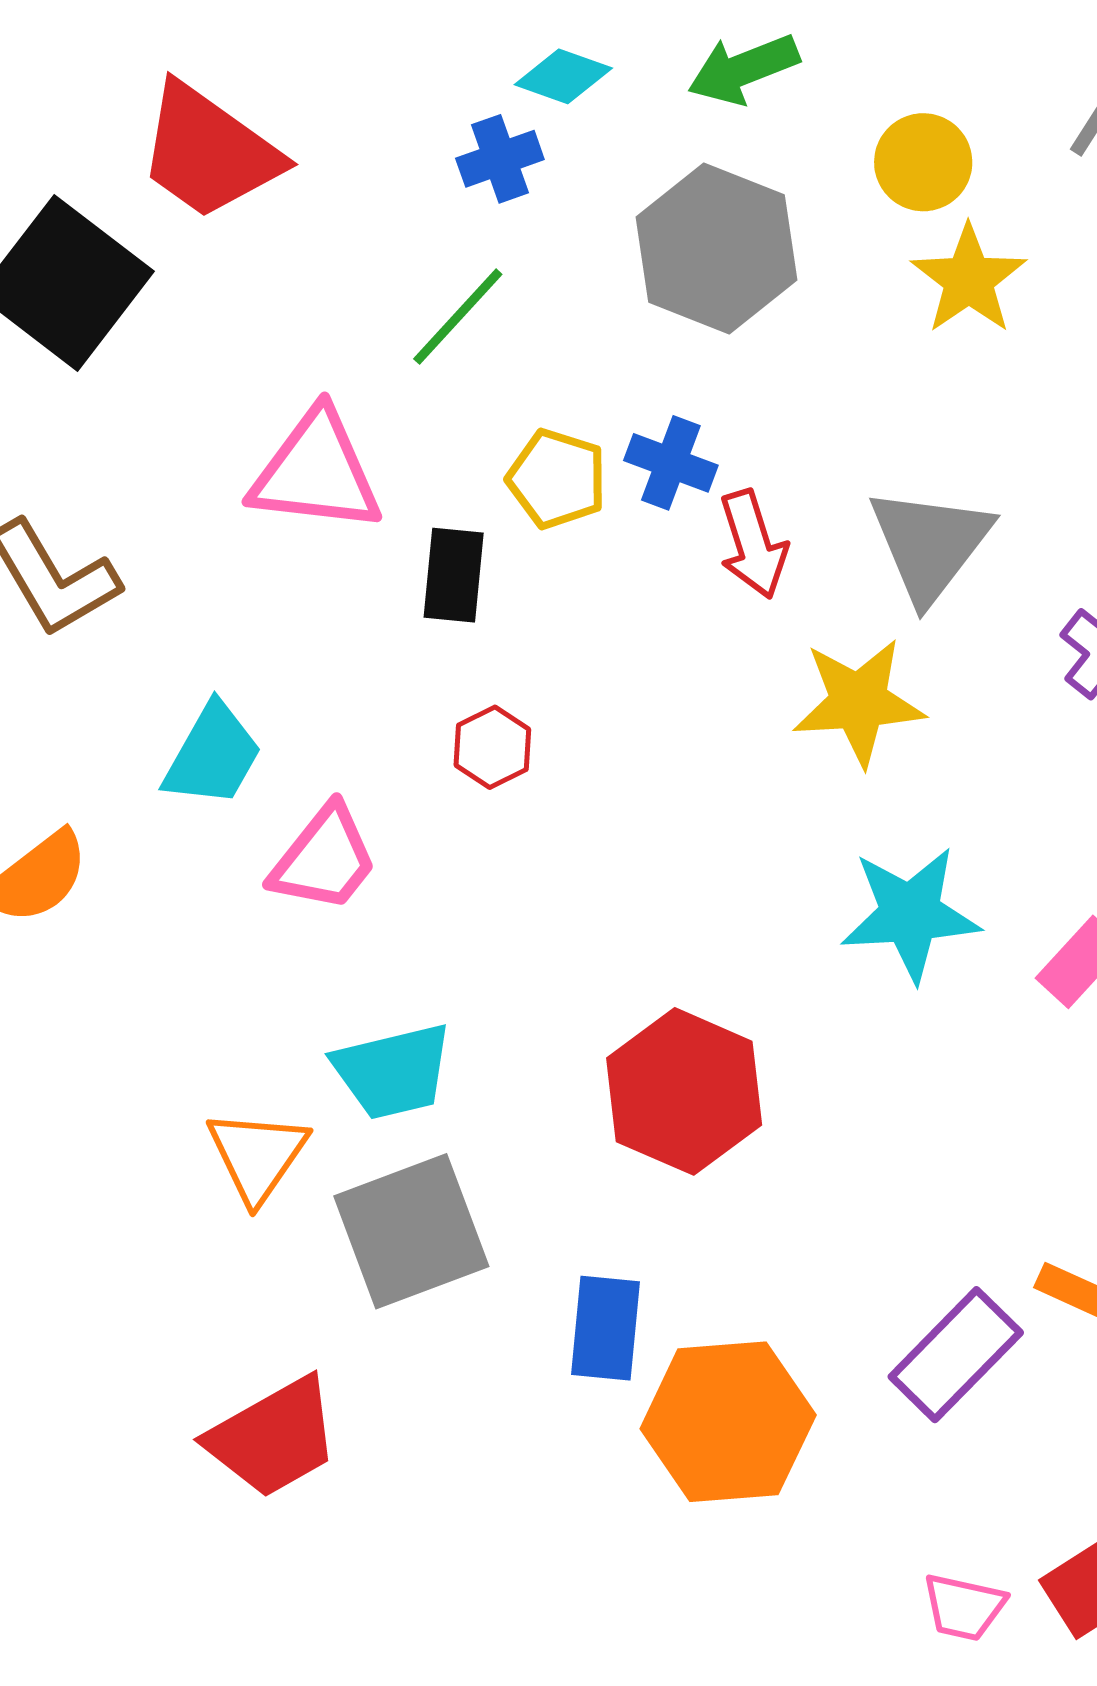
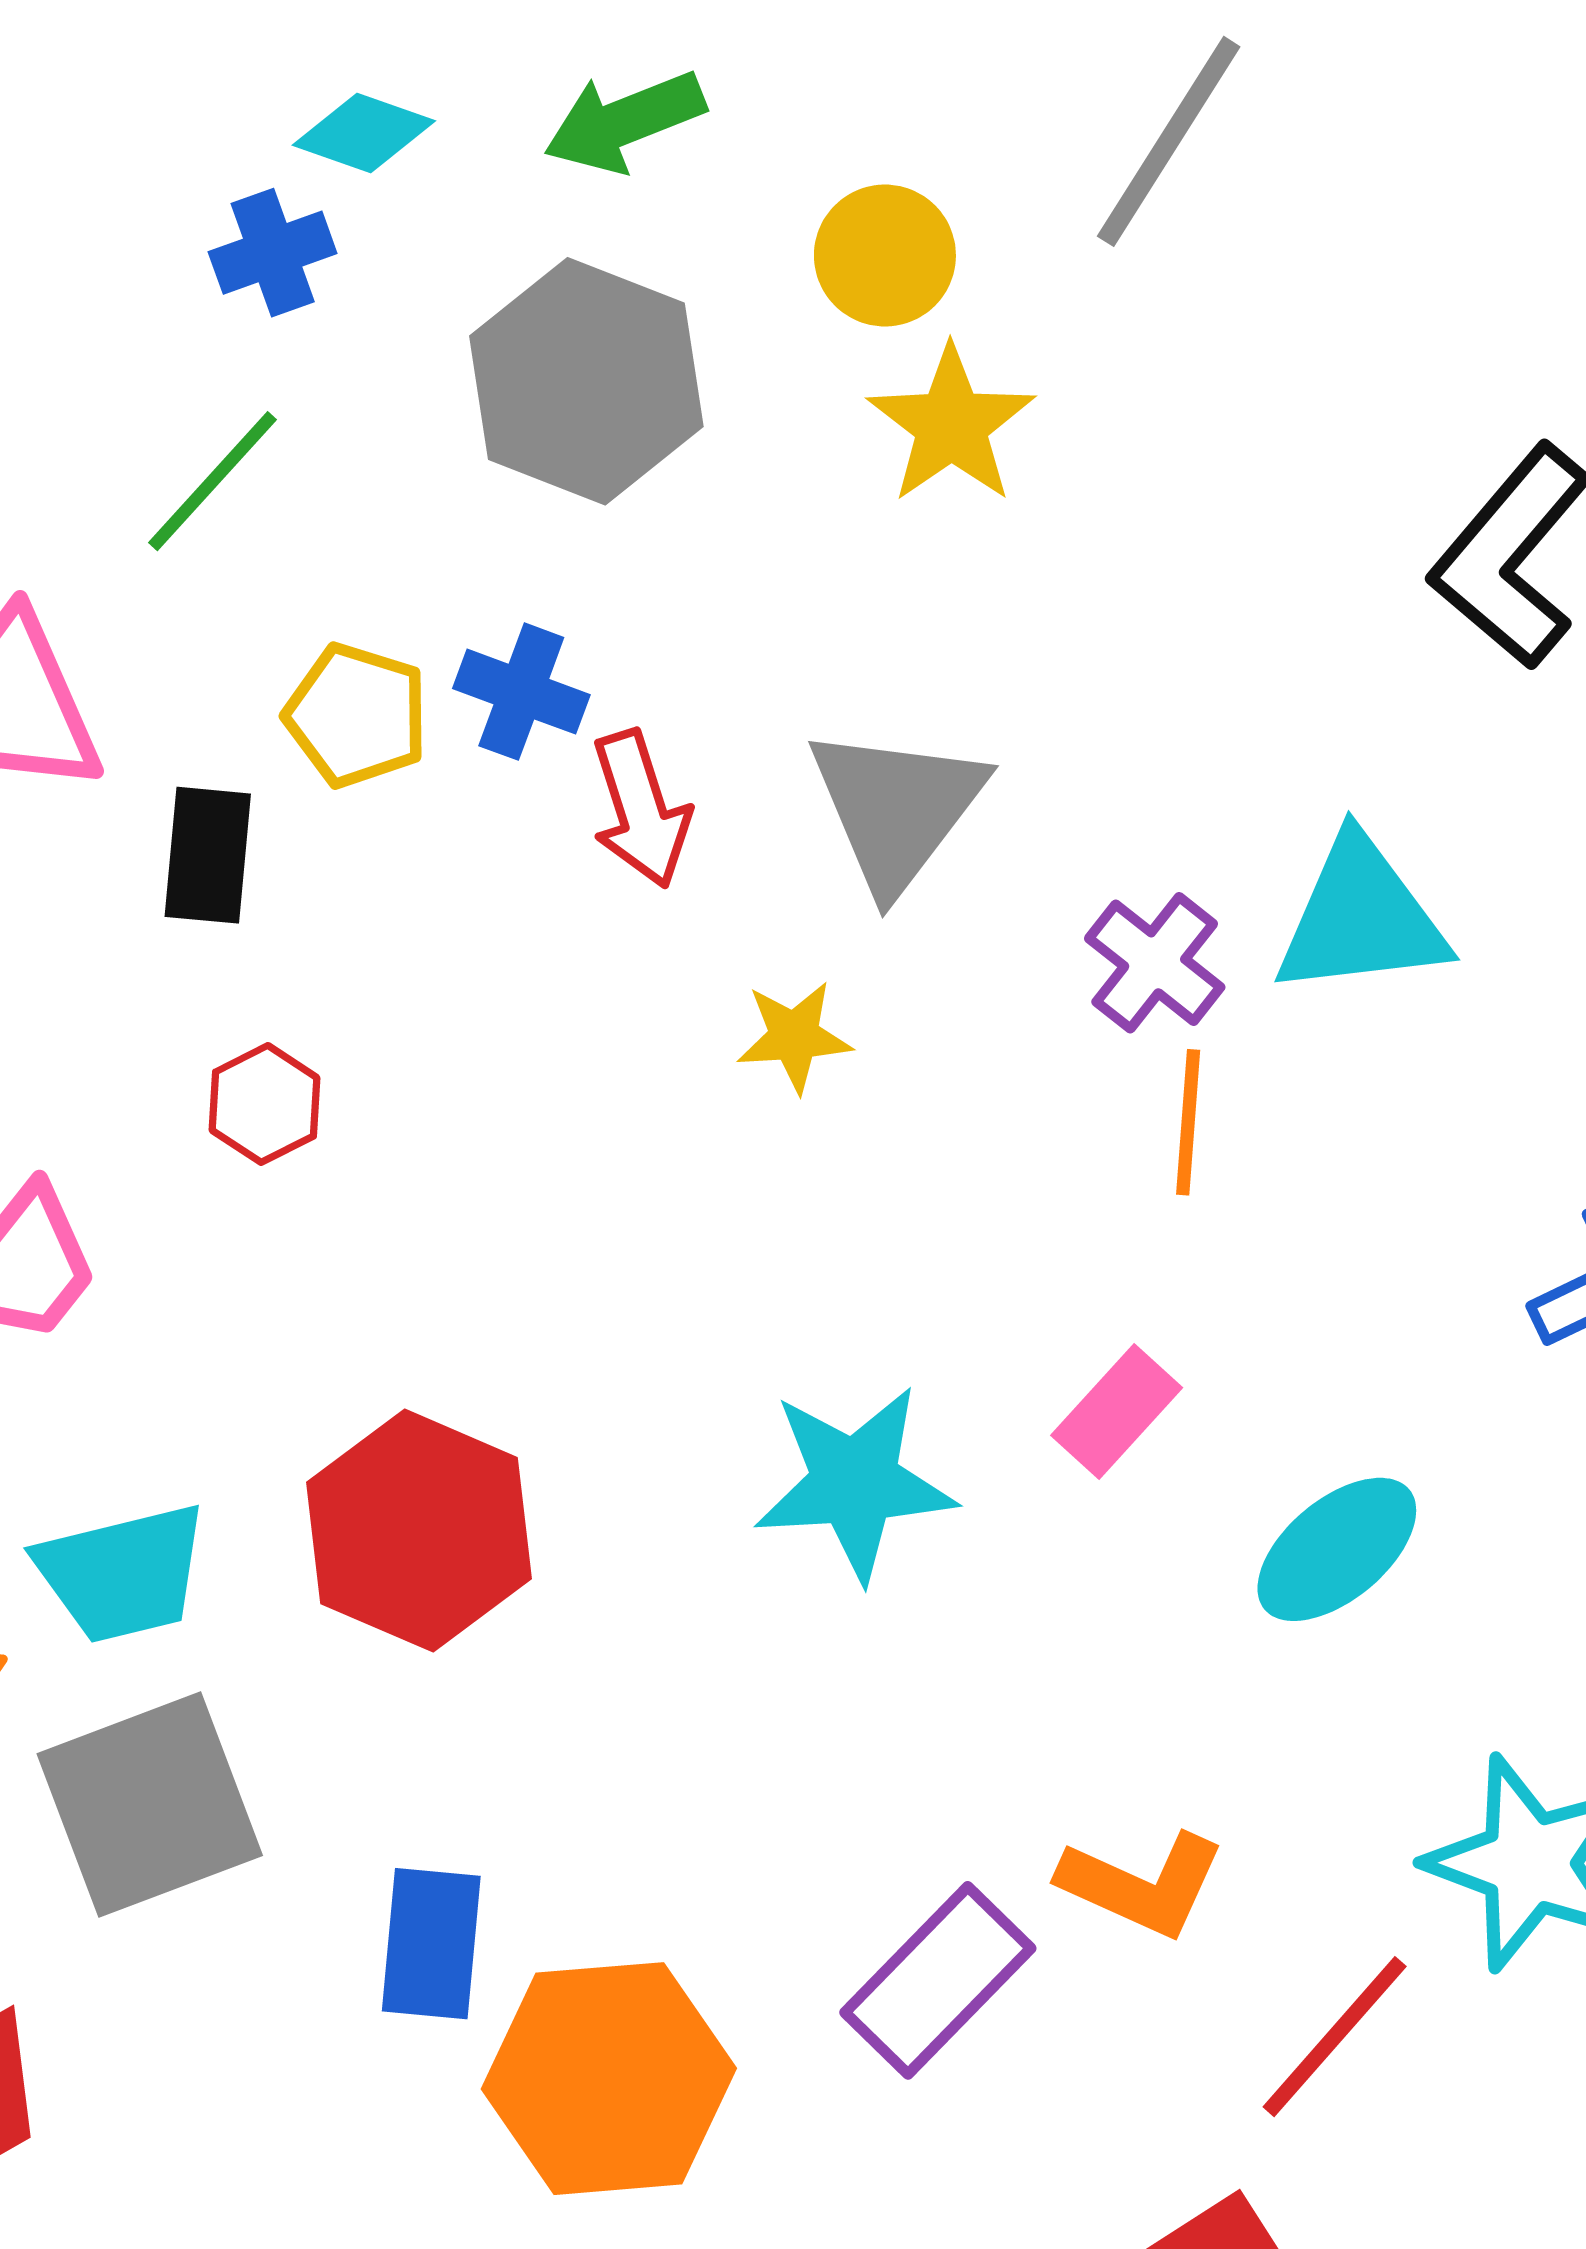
yellow star: (859, 702) -> (794, 1037), size x0.6
cyan star: (910, 914) -> (855, 1483), moved
red hexagon: (684, 1091) -> (419, 1531), moved

